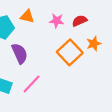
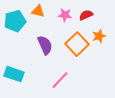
purple semicircle: (20, 53) -> (45, 45), moved
pink line: (32, 84) -> (60, 80), moved

